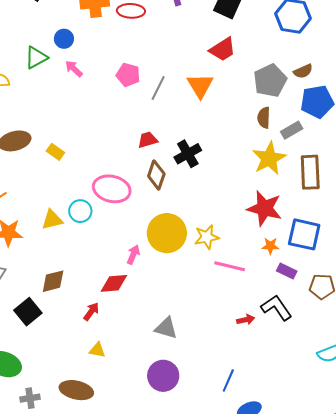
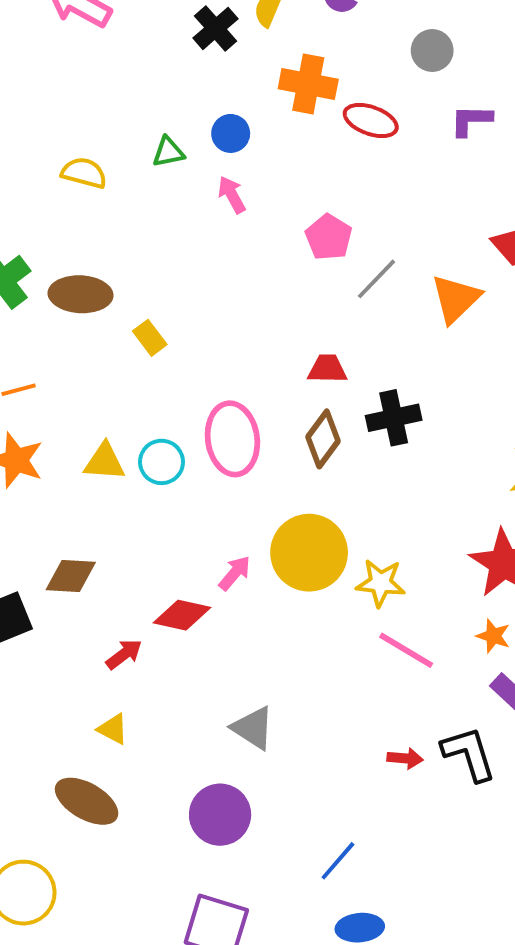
green triangle: (36, 57) -> (168, 152), size x0.7
pink ellipse: (112, 189) -> (232, 439), turned 51
brown ellipse: (76, 390) -> (87, 801), moved

